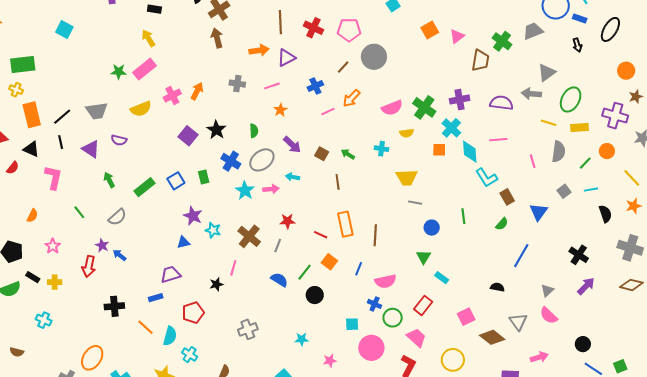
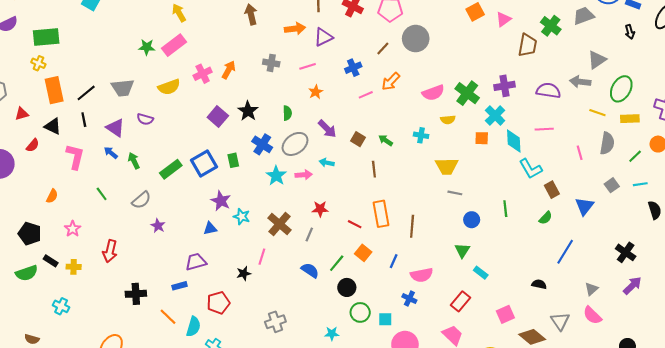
blue square: (176, 181) -> (204, 164), size x1.4
purple star: (102, 245) -> (158, 226), moved
blue arrow: (120, 255) -> (111, 153), moved
green circle: (393, 318) -> (360, 312), moved

